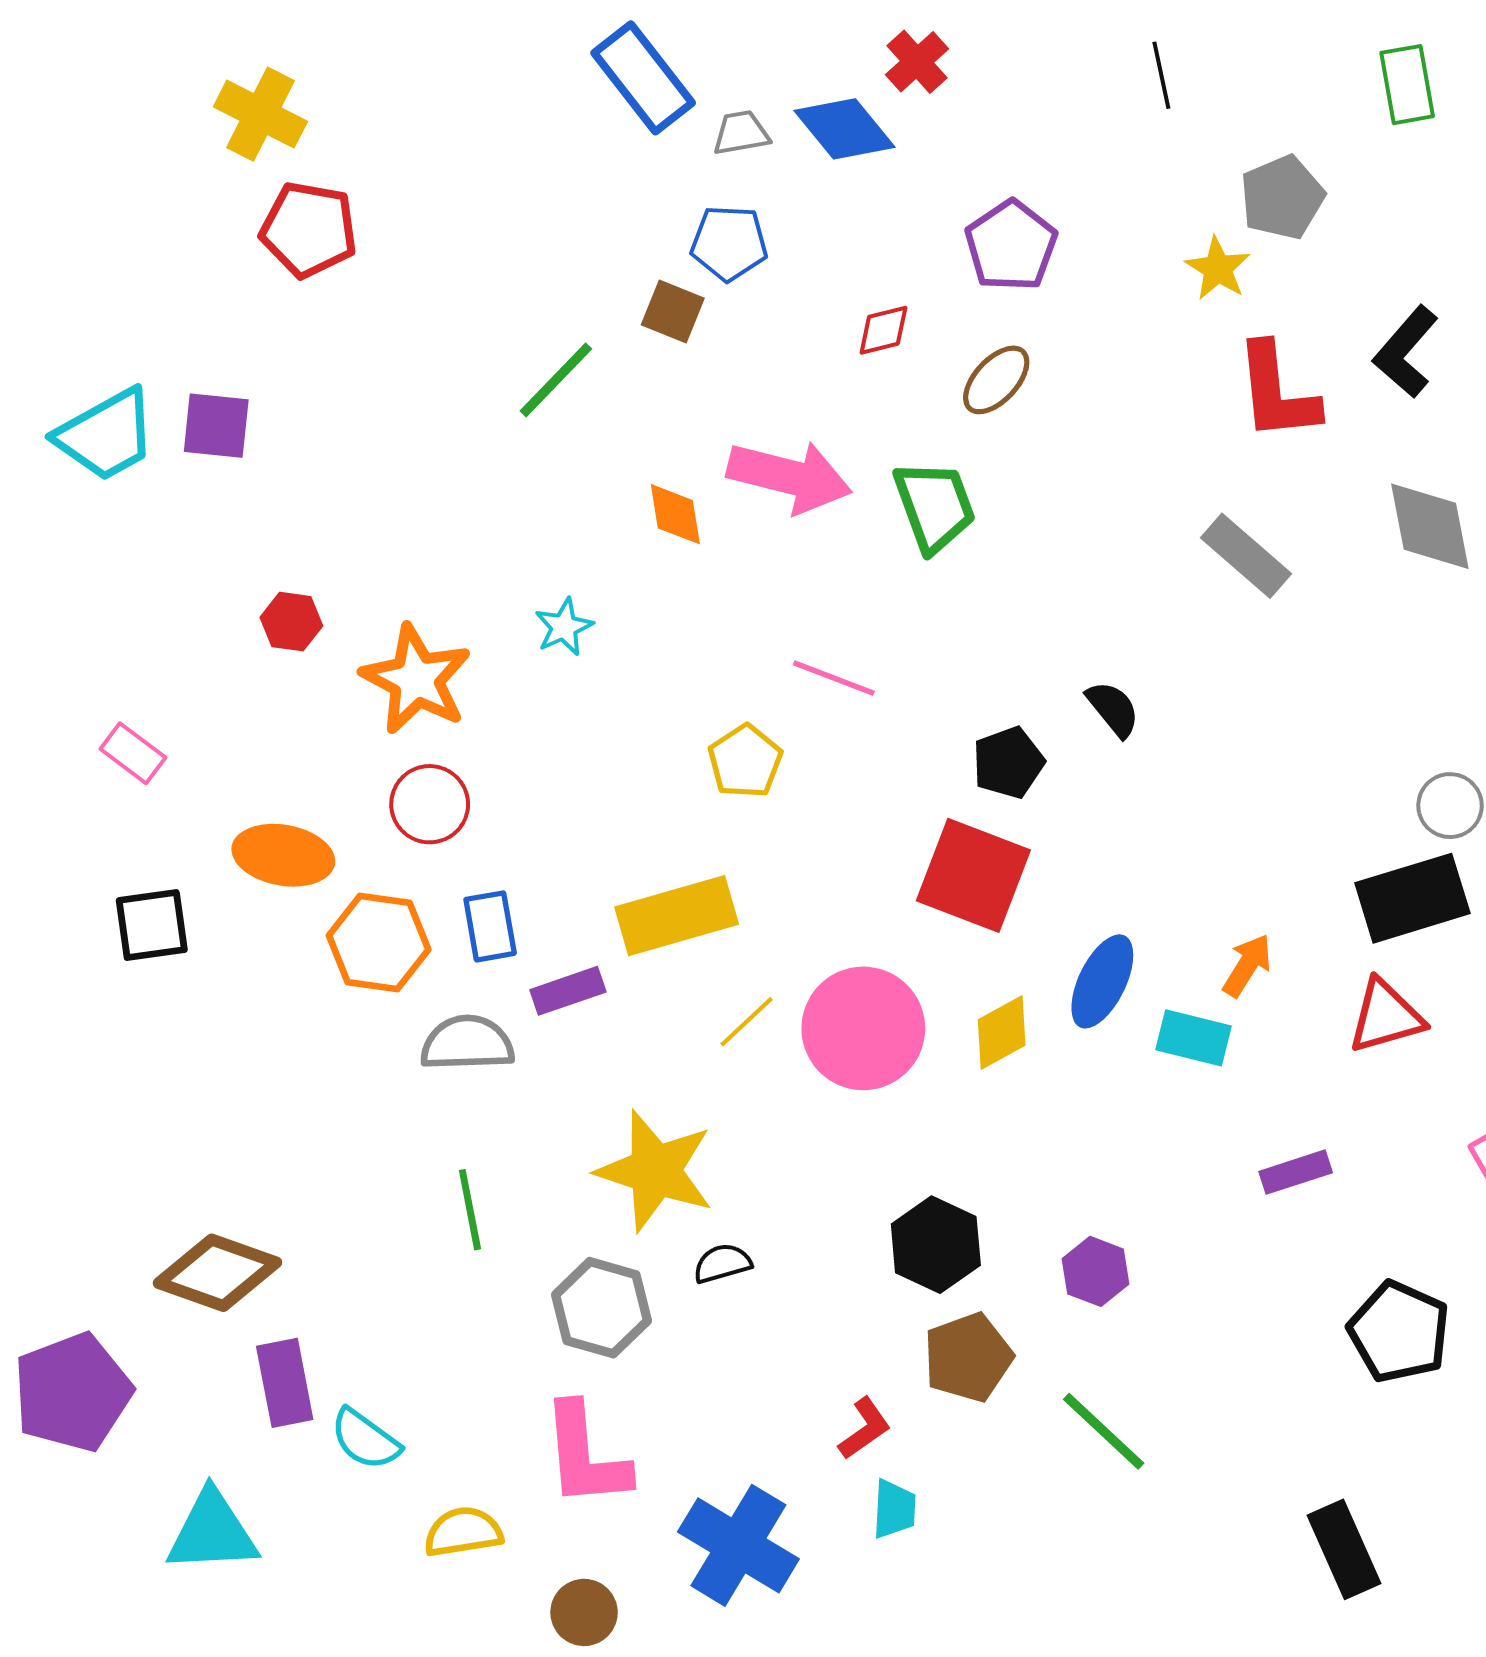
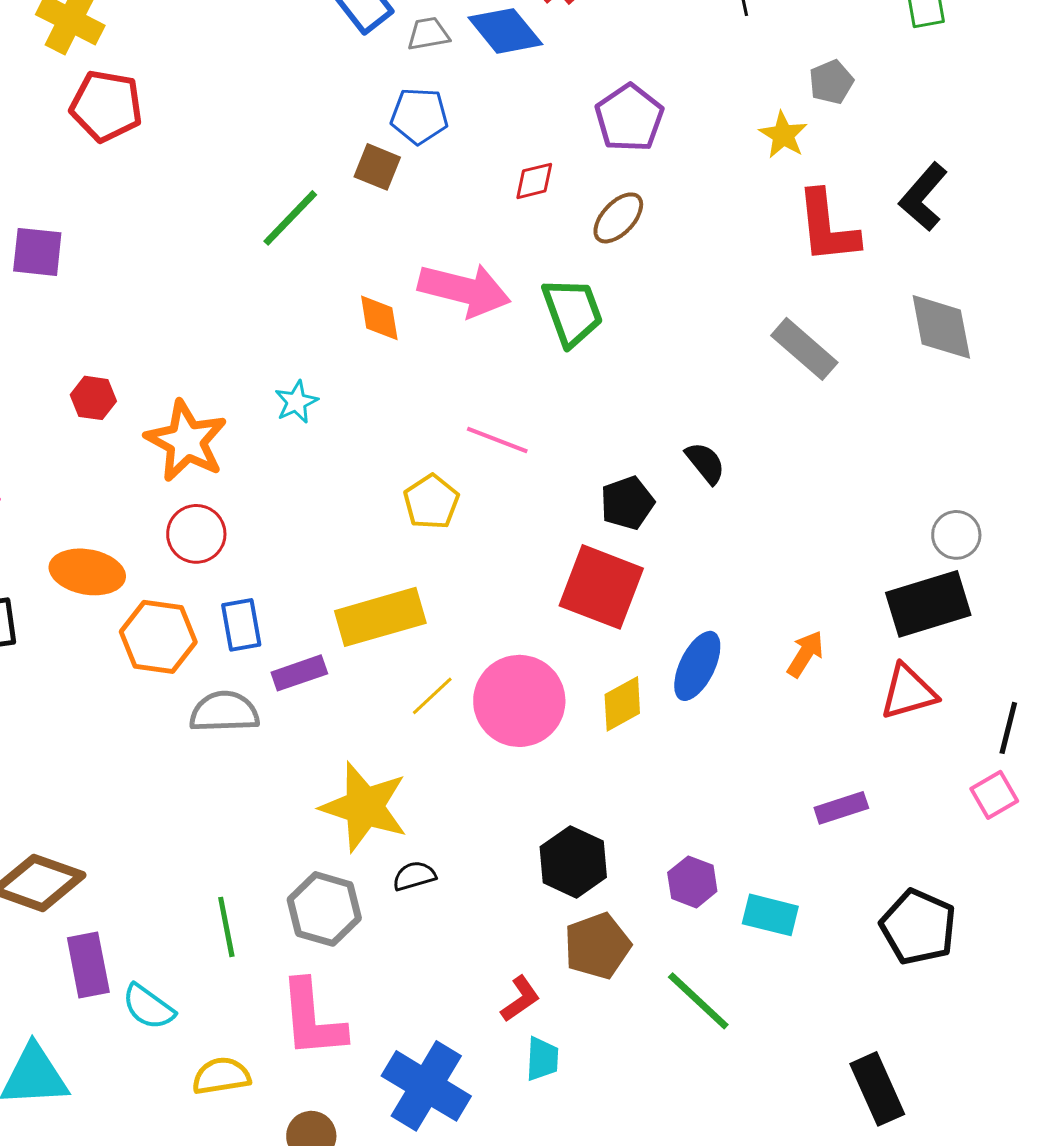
gray pentagon: (1282, 197) -> (831, 82), size x0.7
cyan rectangle: (1194, 1038) -> (770, 915), moved
green line: (470, 1210) -> (226, 927), moved

